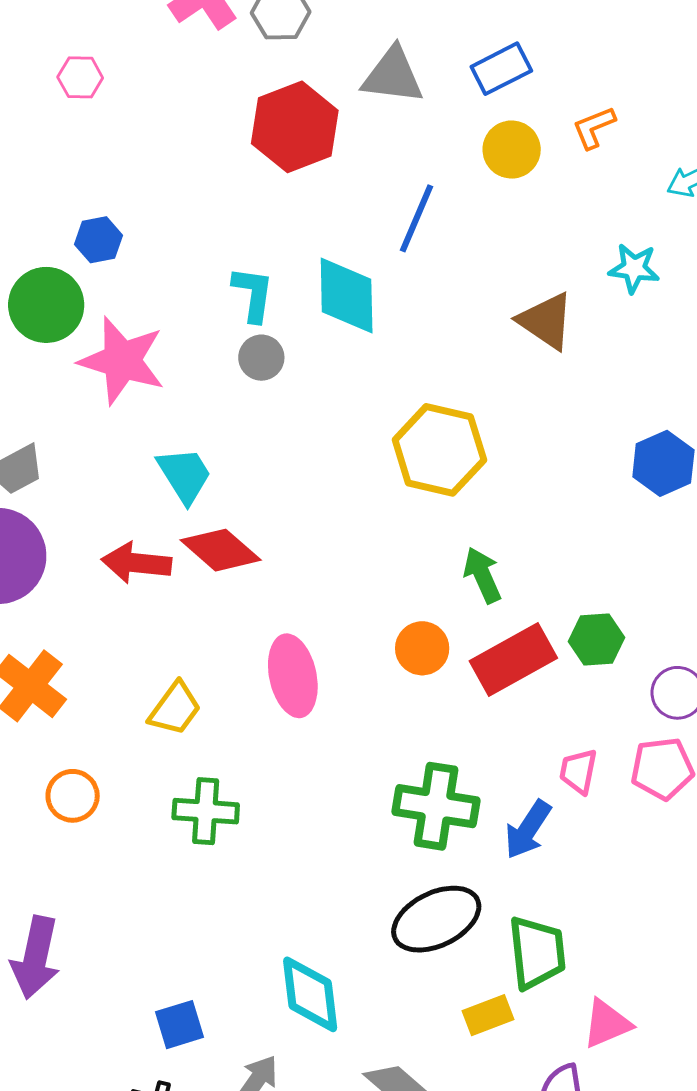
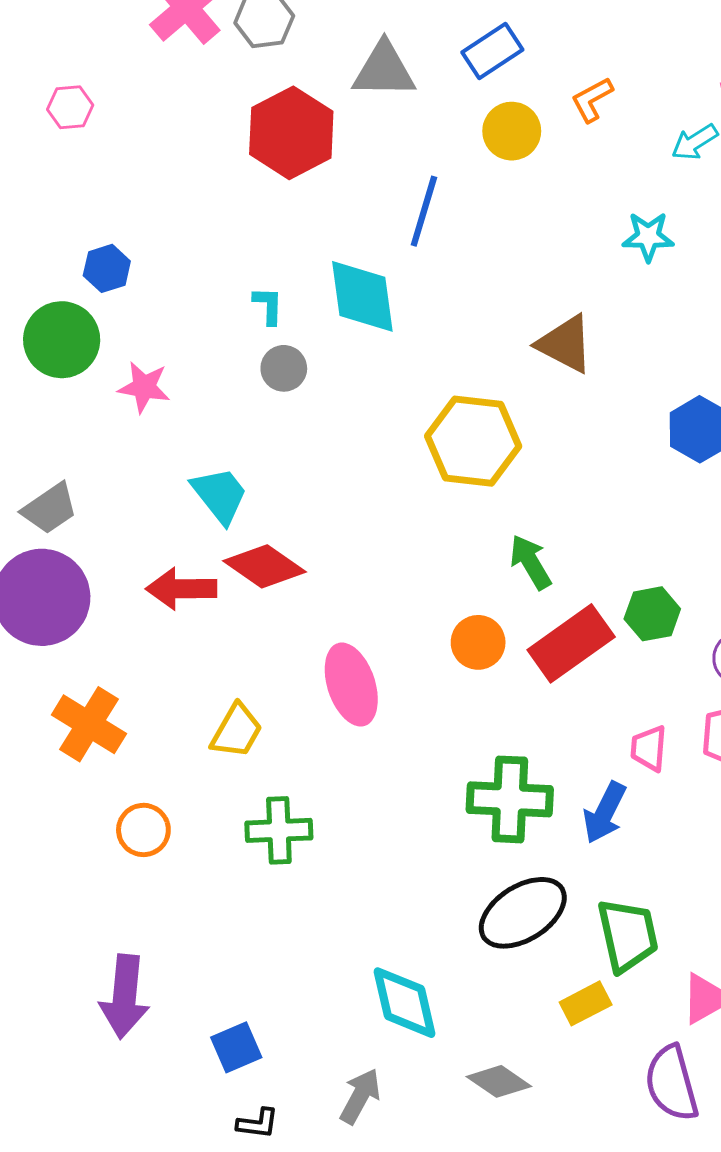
cyan L-shape: (253, 294) -> (268, 305), size x0.7
brown triangle: (546, 321) -> (565, 344), moved
pink star: (122, 361) -> (144, 387), size x0.6
blue square: (179, 1025) -> (236, 1047), moved

